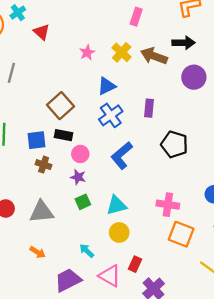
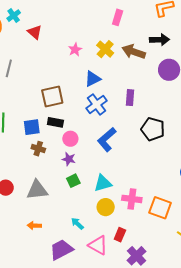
brown square: (60, 106) -> (52, 97), turned 30
pink cross: (168, 205) -> (132, 199), moved
orange arrow: (38, 252) -> (34, 226), turned 152

